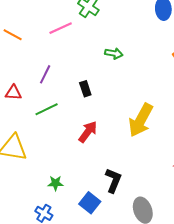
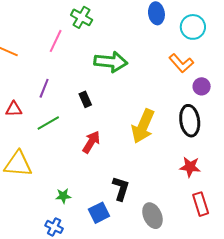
pink line: (61, 28) -> (56, 41), turned -35
green arrow: (114, 53) -> (111, 62), size x1.8
blue square: (90, 203) -> (99, 213), turned 30

